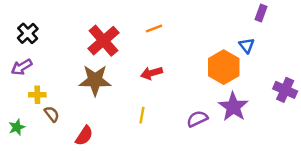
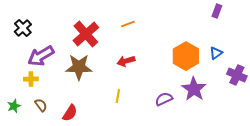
blue triangle: (247, 45) -> (216, 53), moved, turned 32
purple arrow: (22, 67) -> (41, 56), moved, size x1.5
brown semicircle: (52, 114) -> (41, 105), moved

